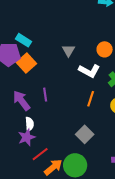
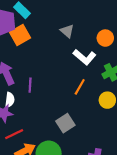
gray triangle: (68, 50) -> (67, 31), turned -32
purple line: (45, 95) -> (30, 85), moved

